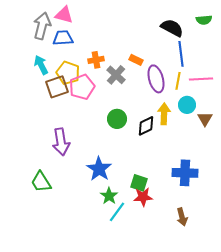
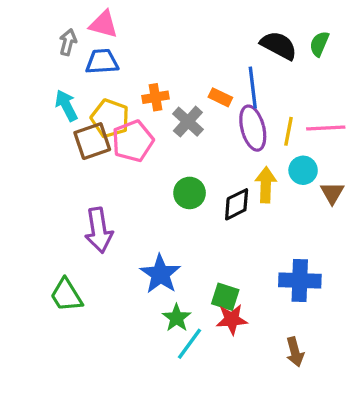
green semicircle: (204, 20) -> (319, 44), moved, turned 119
gray arrow: (42, 26) -> (68, 42), size x0.6
blue line: (181, 54) -> (253, 88), moved

